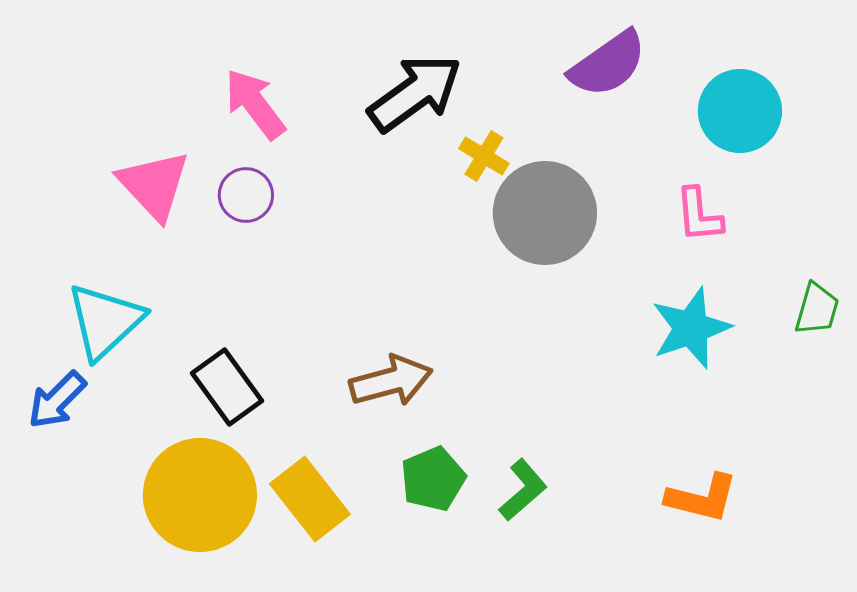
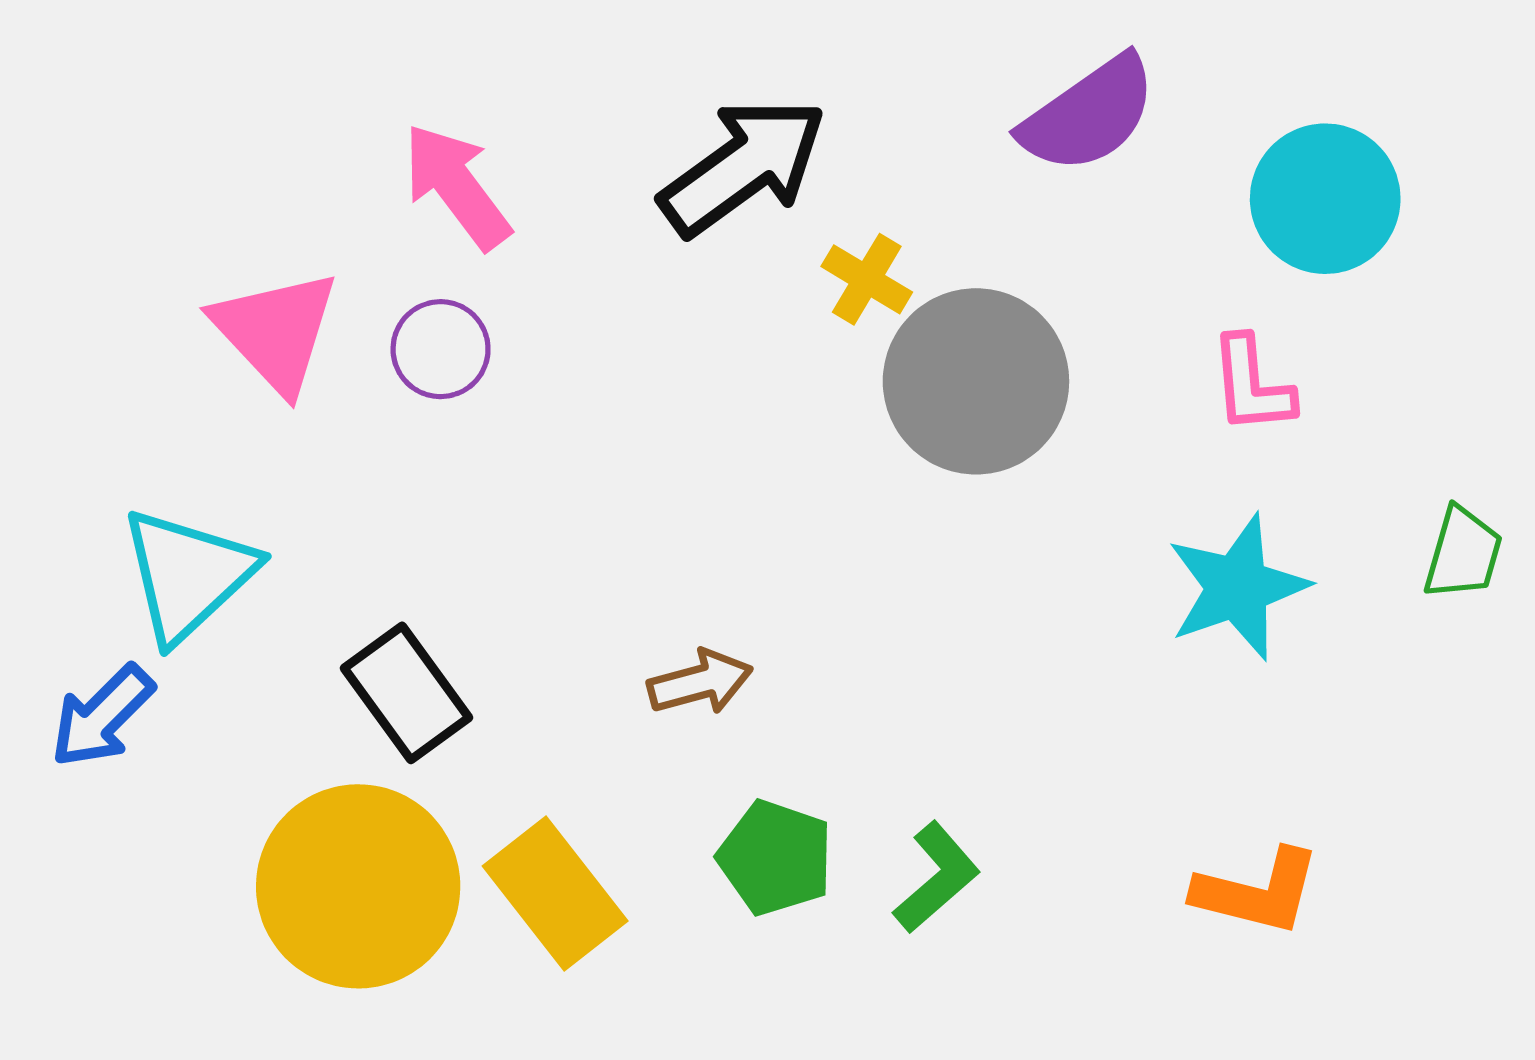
brown arrow: (391, 381) -> (700, 682), size x0.7
green pentagon: (433, 479) -> (775, 858), turned -30

